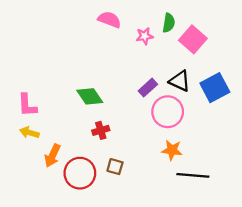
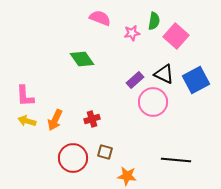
green diamond: (90, 96) -> (82, 59), moved
orange star: (172, 150) -> (127, 176), moved
orange arrow: (52, 156) -> (55, 120), moved

